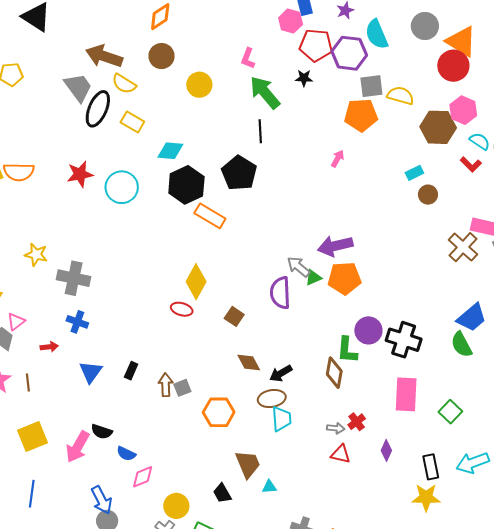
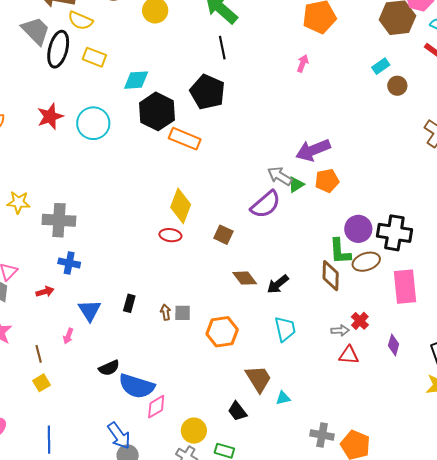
orange pentagon: (344, 278) -> (327, 181), size x0.7
purple semicircle: (280, 293) -> (266, 204), turned -120
brown line: (28, 382) -> (39, 354), moved
brown arrow: (166, 385) -> (166, 312), size x0.7
gray square: (182, 388) -> (183, 313), turned 30
brown ellipse: (272, 398) -> (366, 262), moved
black semicircle: (102, 432) -> (109, 368), turned -35
yellow square: (33, 436) -> (41, 383), size x0.6
pink arrow: (78, 447) -> (68, 336), moved, size x0.5
blue semicircle: (126, 454) -> (137, 386), size x1.8

